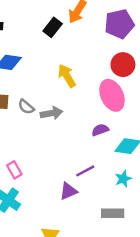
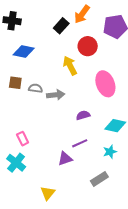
red circle: (123, 65) -> (88, 46), moved
gray semicircle: (26, 107) -> (35, 88), turned 144
purple semicircle: (100, 130) -> (83, 115), moved
gray rectangle: (113, 213) -> (99, 179), turned -36

